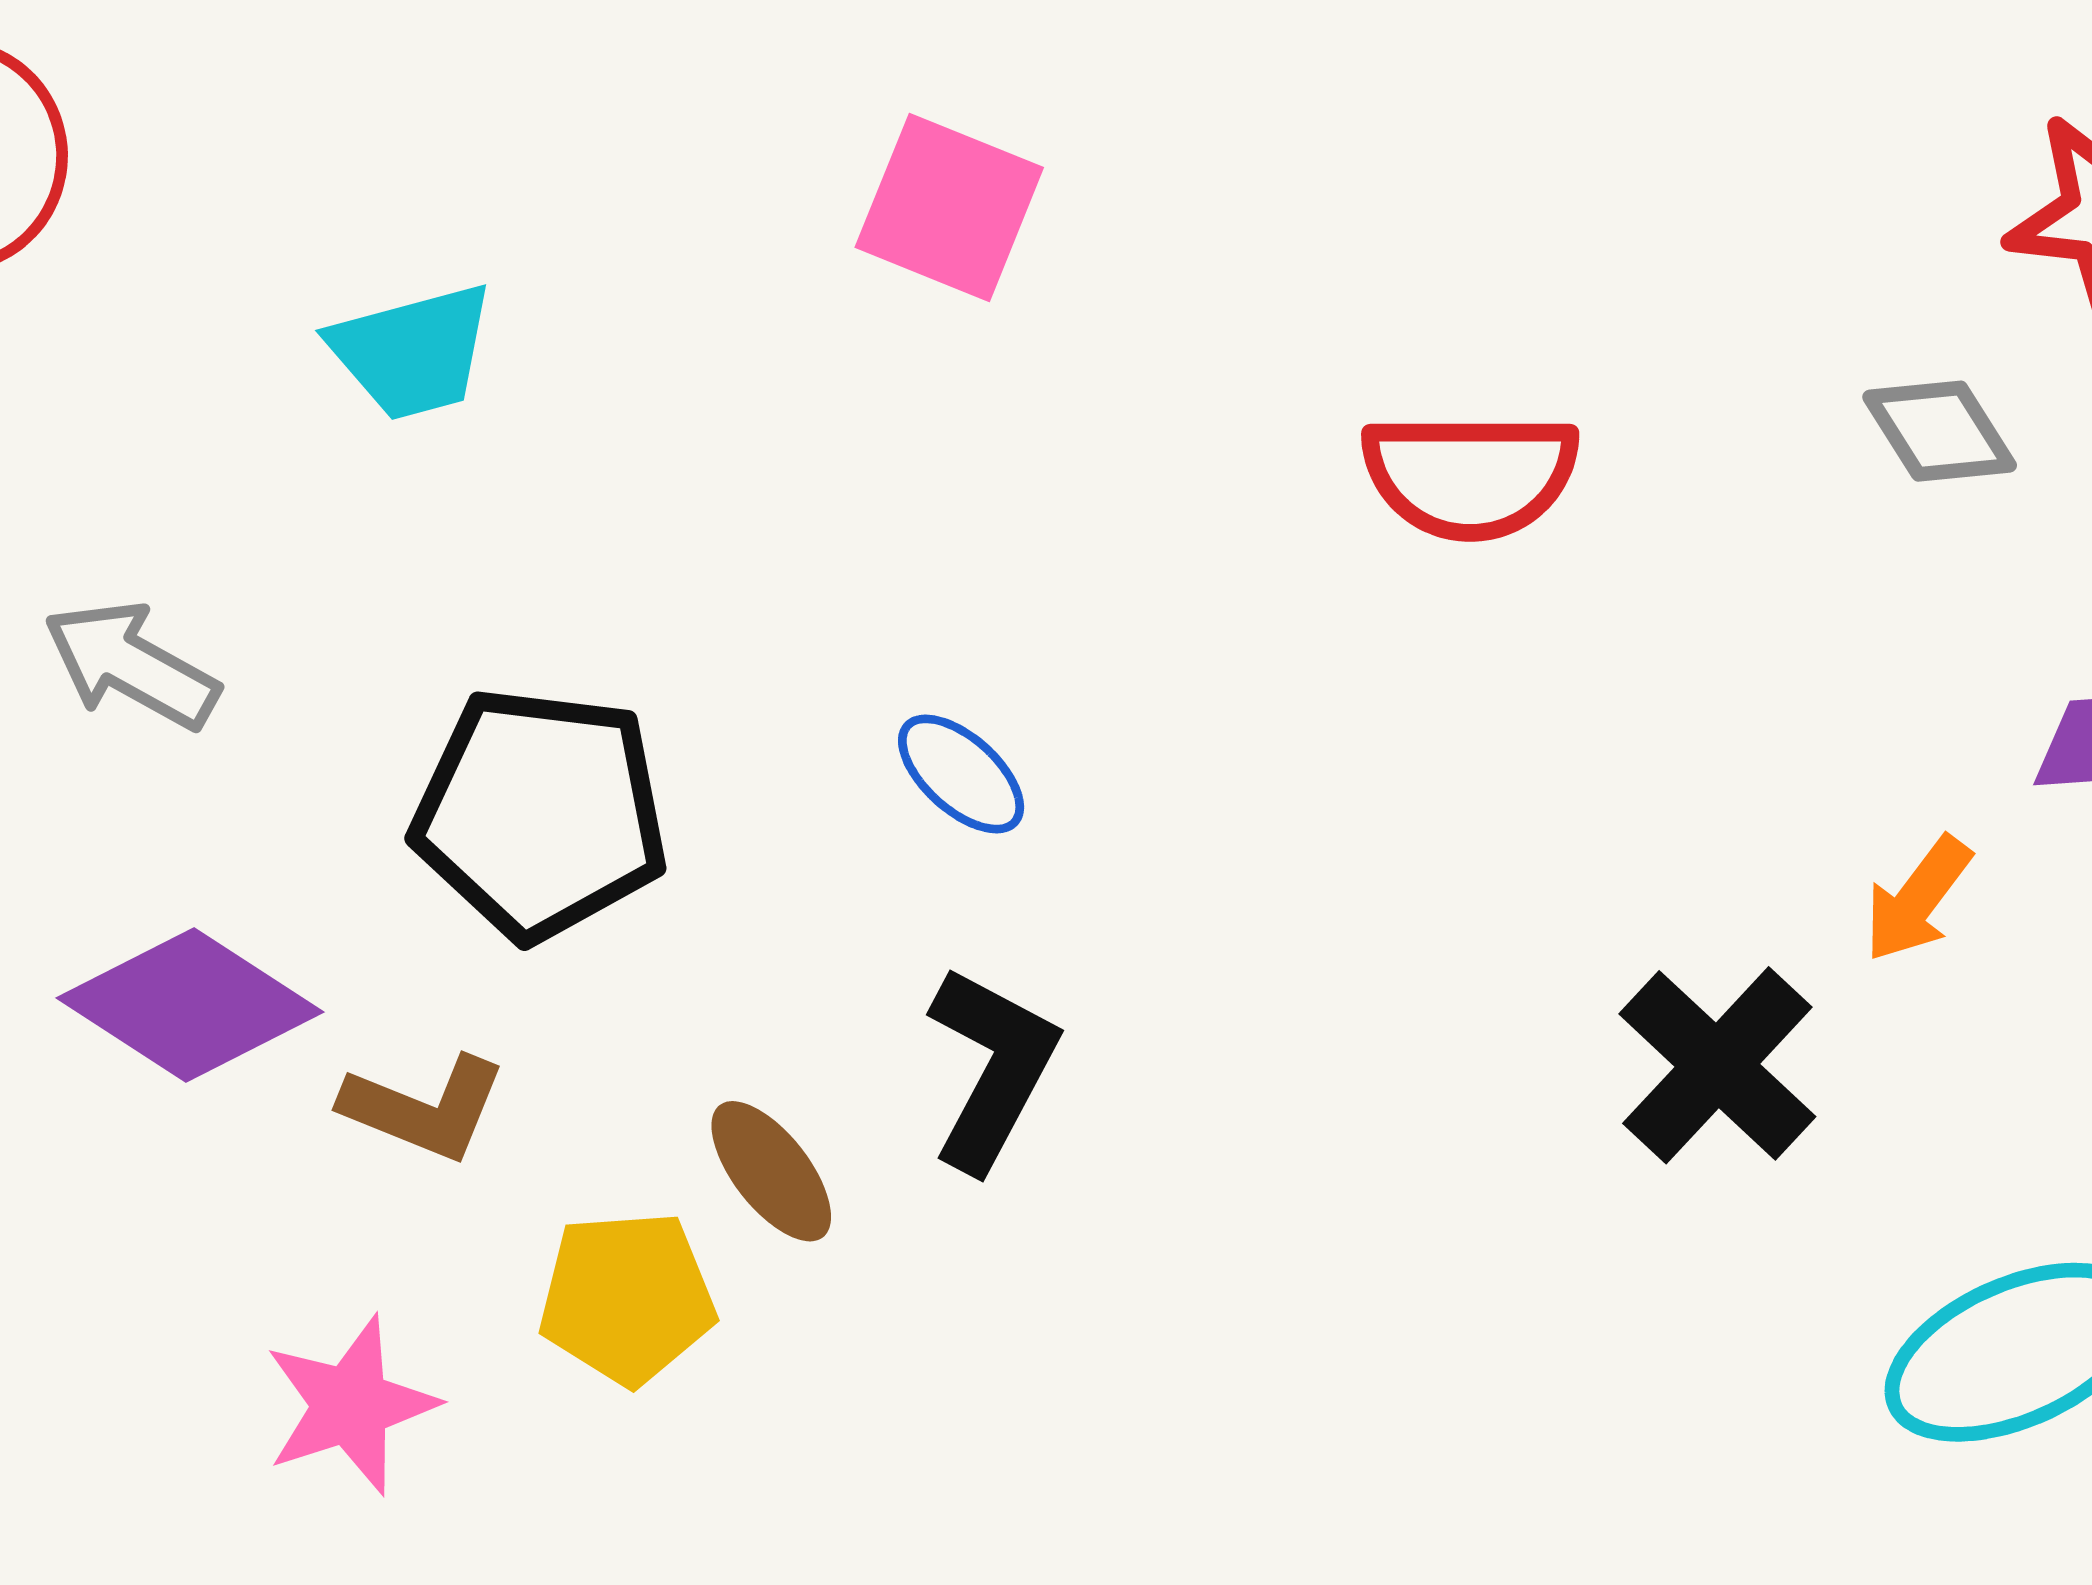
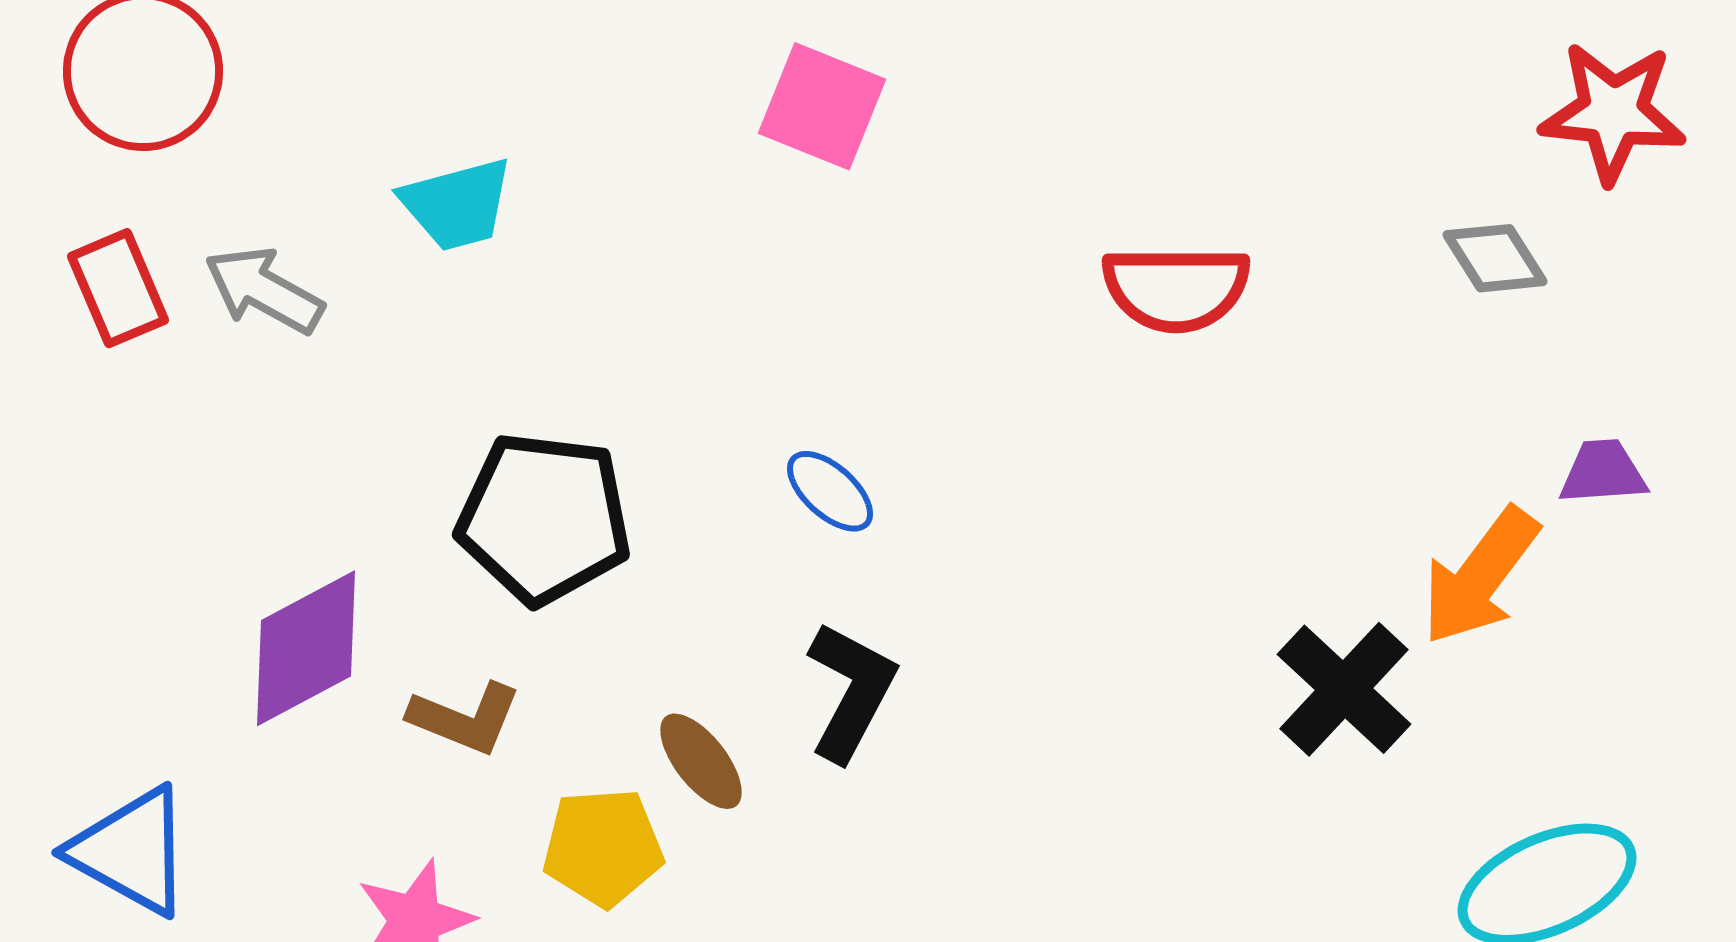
gray arrow: (131, 665) -> (264, 290), moved
orange arrow: (1917, 899) -> (1480, 576), size x1.6
purple diamond: (190, 1005) -> (306, 648), turned -61

